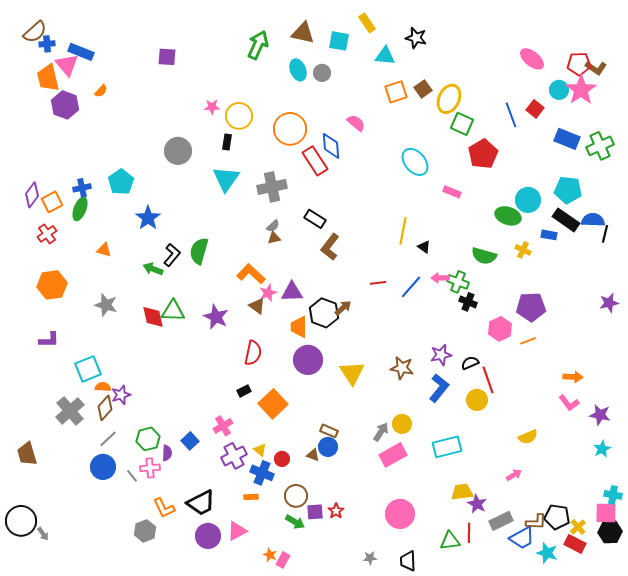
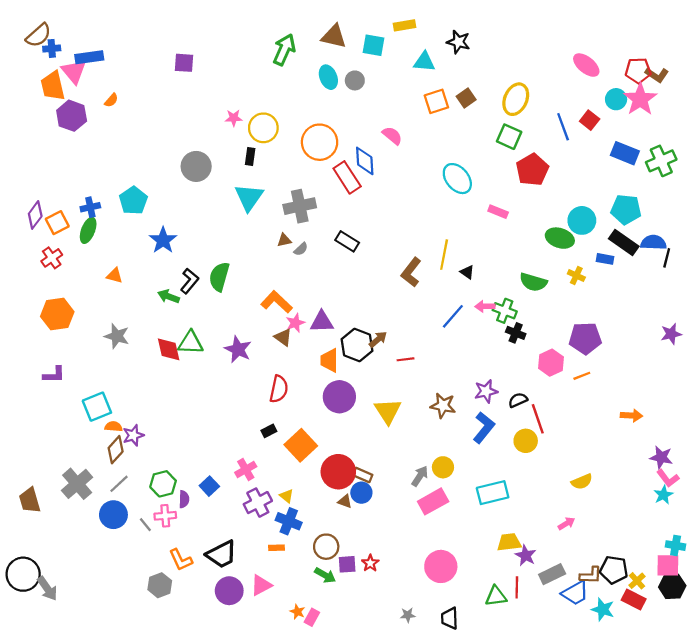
yellow rectangle: (367, 23) -> (404, 25), turned -66
blue rectangle: (81, 52) -> (89, 57), turned -30
yellow ellipse: (449, 99) -> (516, 99), moved
brown triangle: (274, 238) -> (284, 240), moved
brown L-shape: (330, 247) -> (411, 272), moved
red line: (378, 283) -> (406, 359), moved
pink L-shape: (569, 403) -> (668, 478), moved
gray cross: (70, 411) -> (77, 484), moved
red circle: (282, 459) -> (338, 472), moved, size x2.0
gray arrow: (43, 534) -> (47, 589), size x1.6

